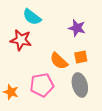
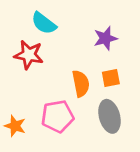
purple star: (77, 28) -> (105, 38), turned -30
orange semicircle: (59, 61) -> (81, 84), turned -144

